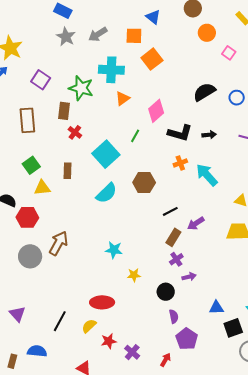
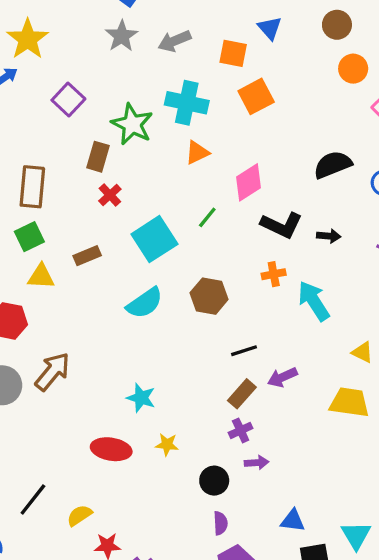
brown rectangle: (27, 120) -> (32, 187), moved
brown rectangle: (68, 171) -> (87, 256), turned 56
red ellipse: (102, 302) -> (111, 449), moved

